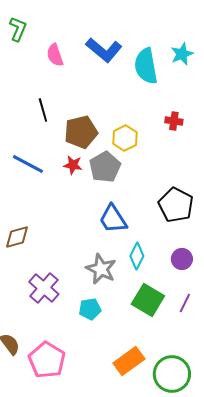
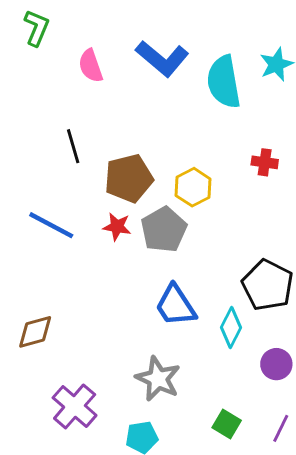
cyan diamond: (137, 256) -> (231, 328), moved
green square: (148, 300) -> (227, 424), size x0.6

